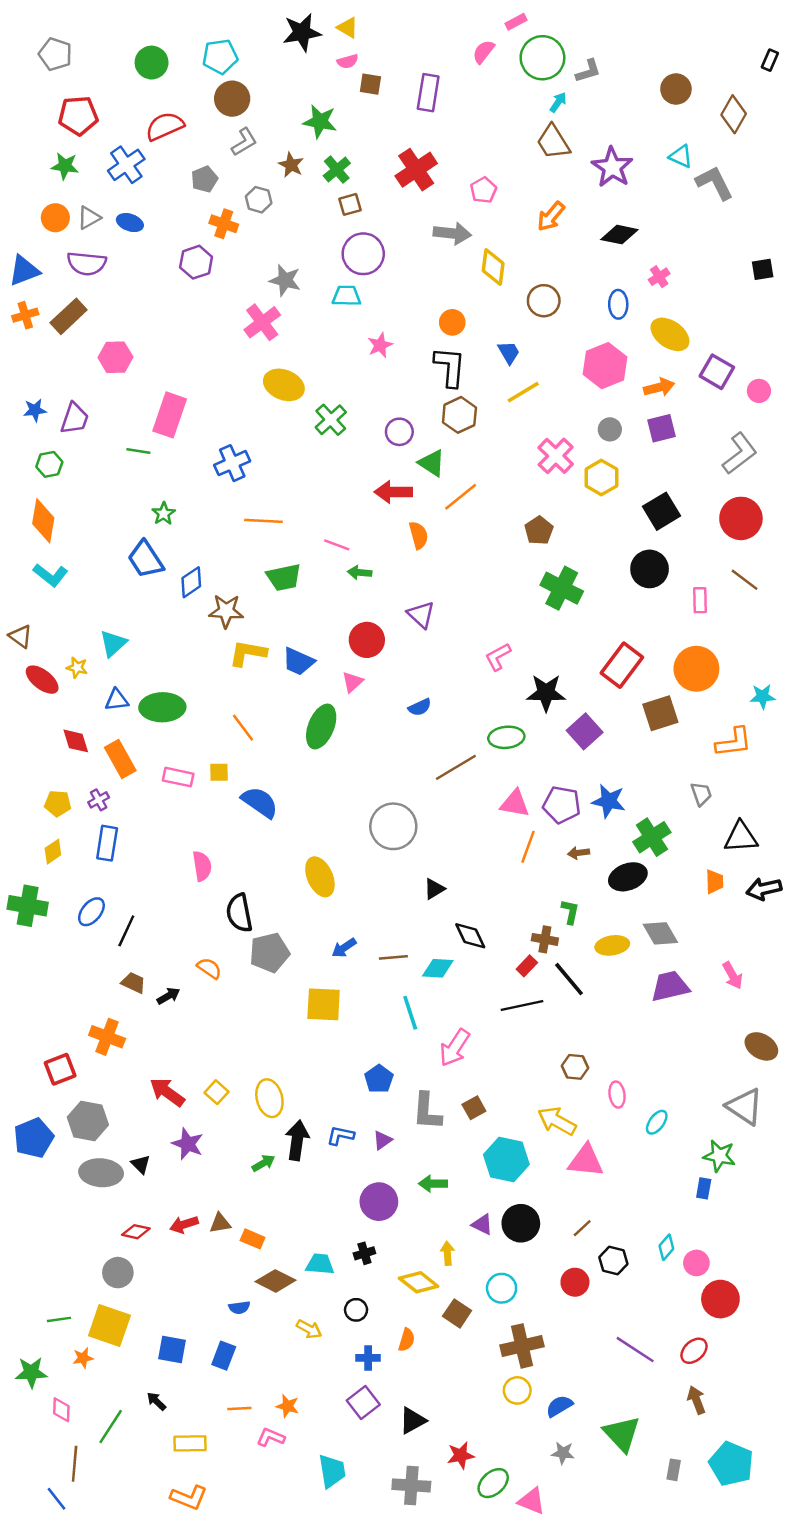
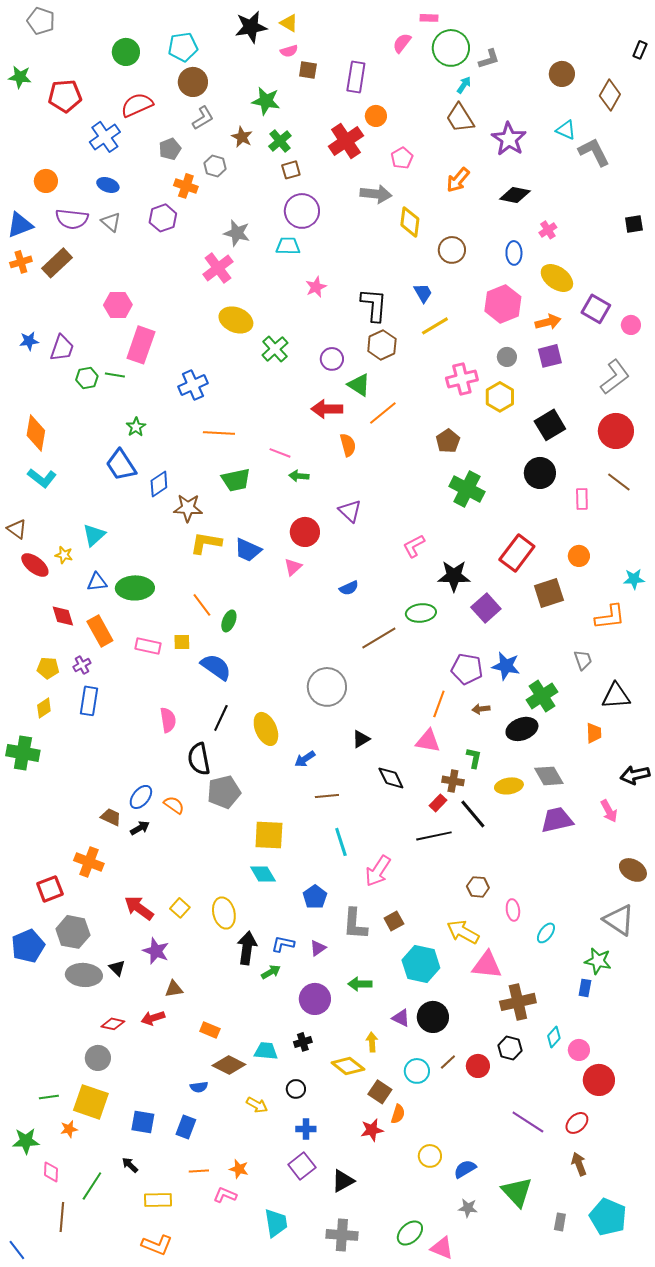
pink rectangle: (516, 22) -> (429, 18), turned 30
gray pentagon: (55, 54) -> (41, 21), moved
green star: (65, 166) -> (20, 77), moved
gray triangle: (89, 218) -> (111, 222), moved, turned -50
orange circle: (452, 322) -> (376, 116), moved
pink hexagon: (115, 357) -> (118, 305), moved
pink cross: (556, 456) -> (462, 379), turned 32
green hexagon: (49, 464) -> (87, 378), moved
orange circle: (696, 669) -> (579, 556), size x0.6
green ellipse: (321, 726) -> (229, 621), moved, size x0.6
pink triangle: (515, 803) -> (428, 741), moved
black arrow: (764, 889) -> (635, 775), moved
blue ellipse: (91, 912) -> (141, 797), moved
black line: (126, 931) -> (221, 718), moved
blue arrow: (344, 948) -> (305, 759), moved
cyan diamond: (438, 968) -> (263, 874), moved, turned 56
green arrow: (263, 1163) -> (271, 972), moved
brown triangle: (220, 1223) -> (174, 989), moved
brown line: (582, 1228) -> (448, 1062), moved
orange semicircle: (407, 1340) -> (398, 1114), moved
brown cross: (522, 1346) -> (518, 1002), moved
red star: (461, 1455) -> (372, 1130), moved
blue line: (57, 1499) -> (17, 1250), moved

